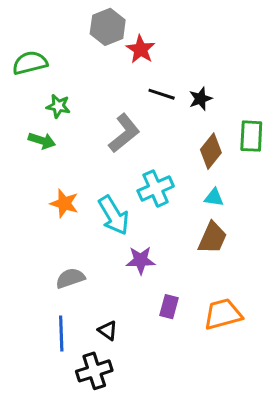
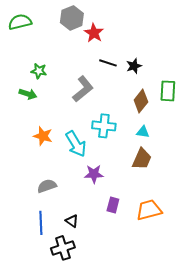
green semicircle: (30, 63) -> (20, 22), moved
cyan cross: (156, 188) -> (104, 126), turned 30

